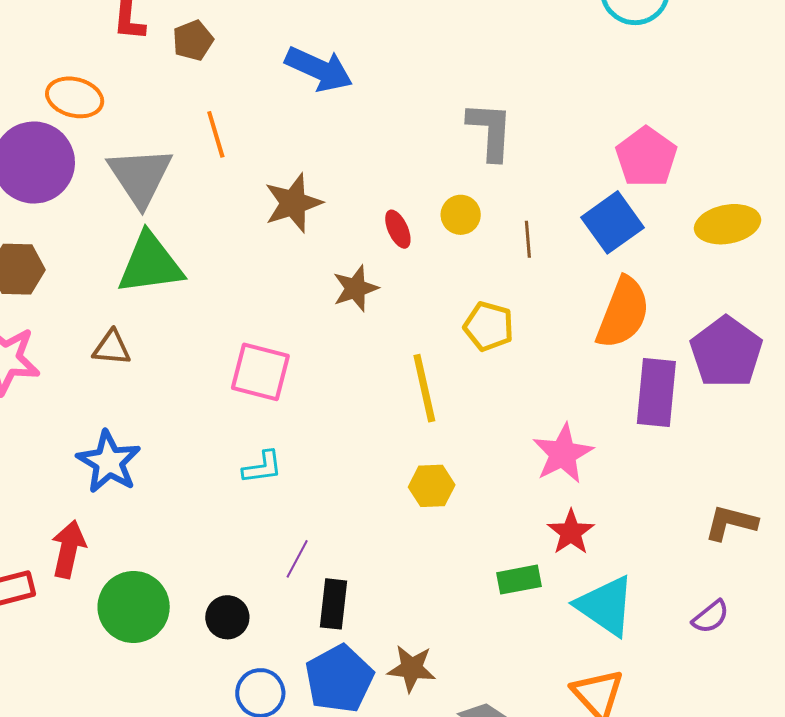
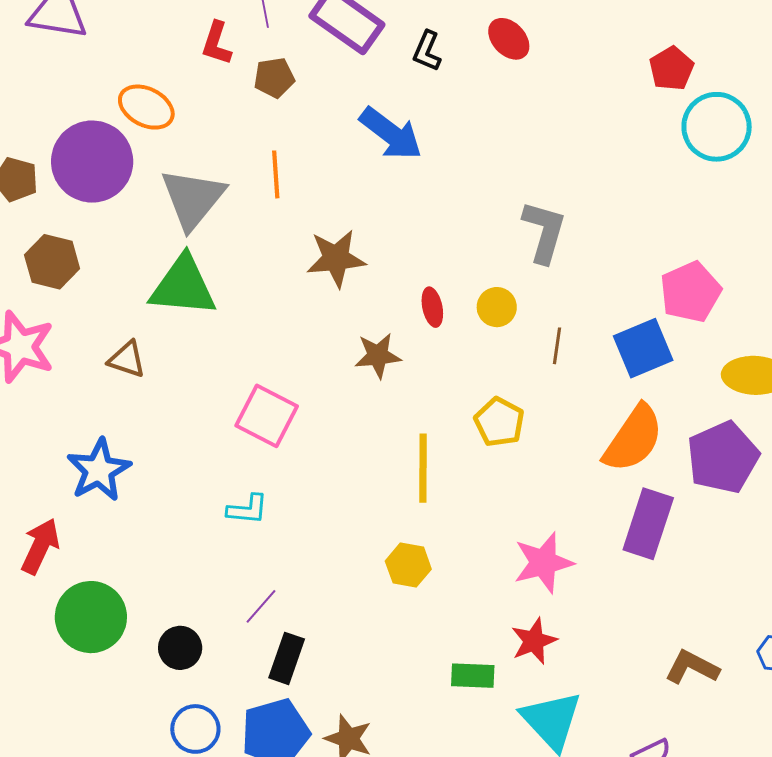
purple pentagon: (726, 352) -> (723, 457), moved

